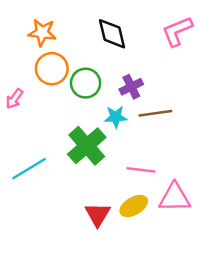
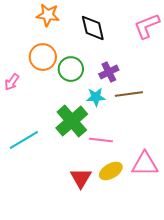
orange star: (42, 33) -> (48, 15), moved
pink line: (141, 170) -> (101, 140), moved

